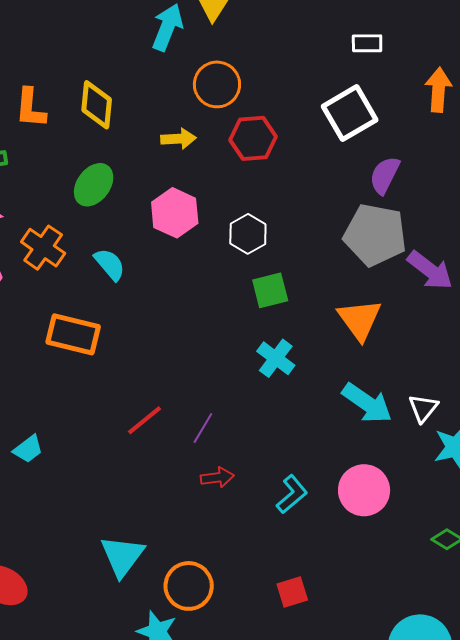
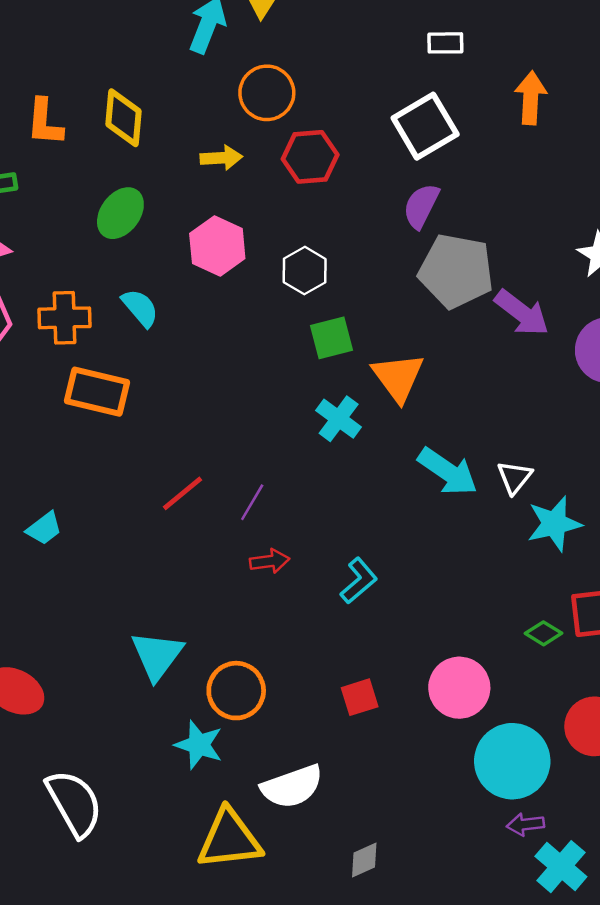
purple semicircle: (385, 175) -> (421, 206), moved
orange cross: (43, 248) -> (65, 318), moved, turned -36
orange triangle: (360, 319) -> (398, 377), moved
pink circle: (364, 490) -> (459, 688), moved

